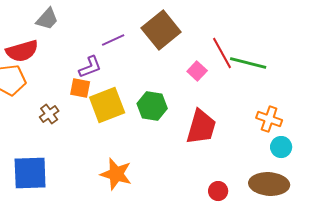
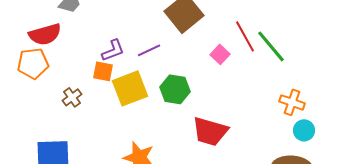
purple line: (113, 40) -> (149, 50), moved
green line: (248, 63) -> (271, 46), turned 36
red trapezoid: (201, 127) -> (210, 131), moved, turned 90

